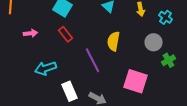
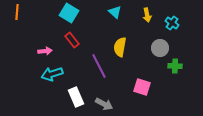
pink arrow: (30, 33) -> (45, 51), moved
green cross: (168, 60) -> (175, 66), turned 32
pink square: (136, 81) -> (142, 87), size x0.7

